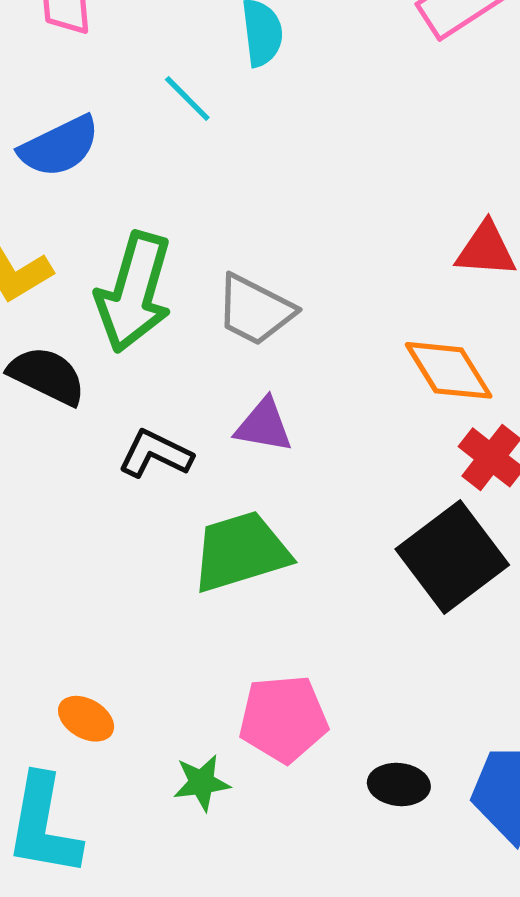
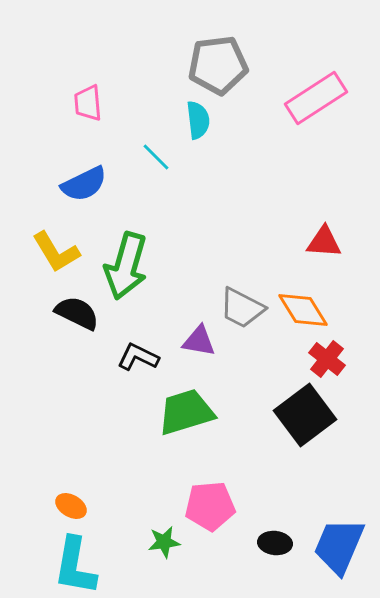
gray trapezoid: (255, 310) -> (242, 308), moved
orange ellipse: (86, 719) -> (71, 506), moved

